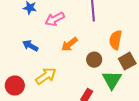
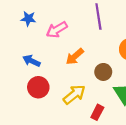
yellow arrow: (46, 76) -> (74, 94), moved
red circle: (15, 85) -> (38, 87), moved

